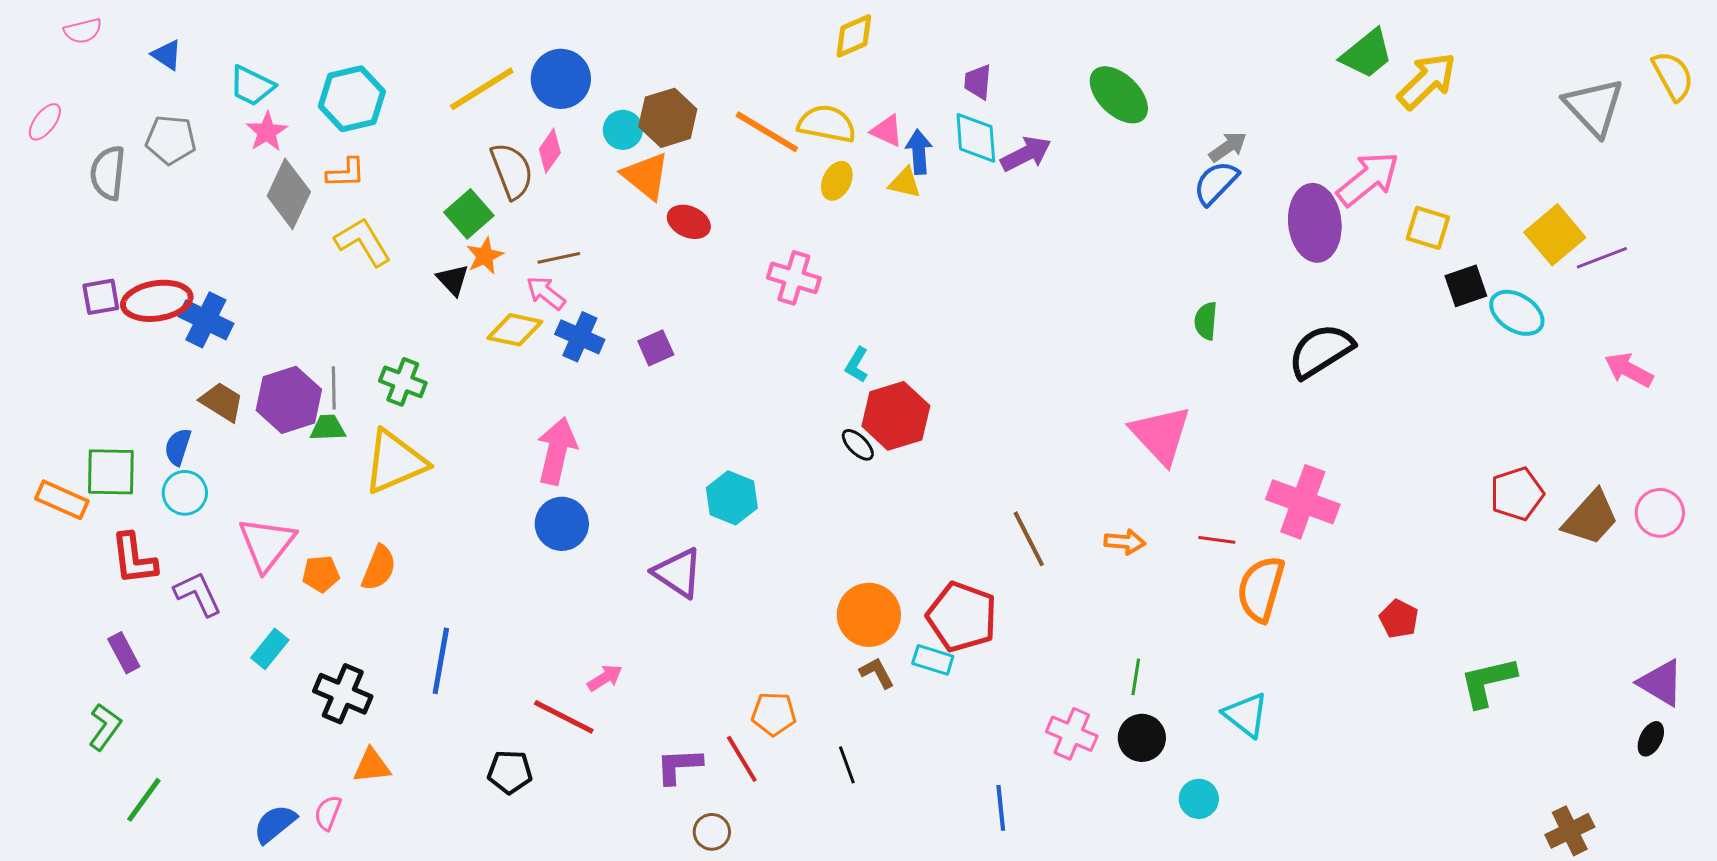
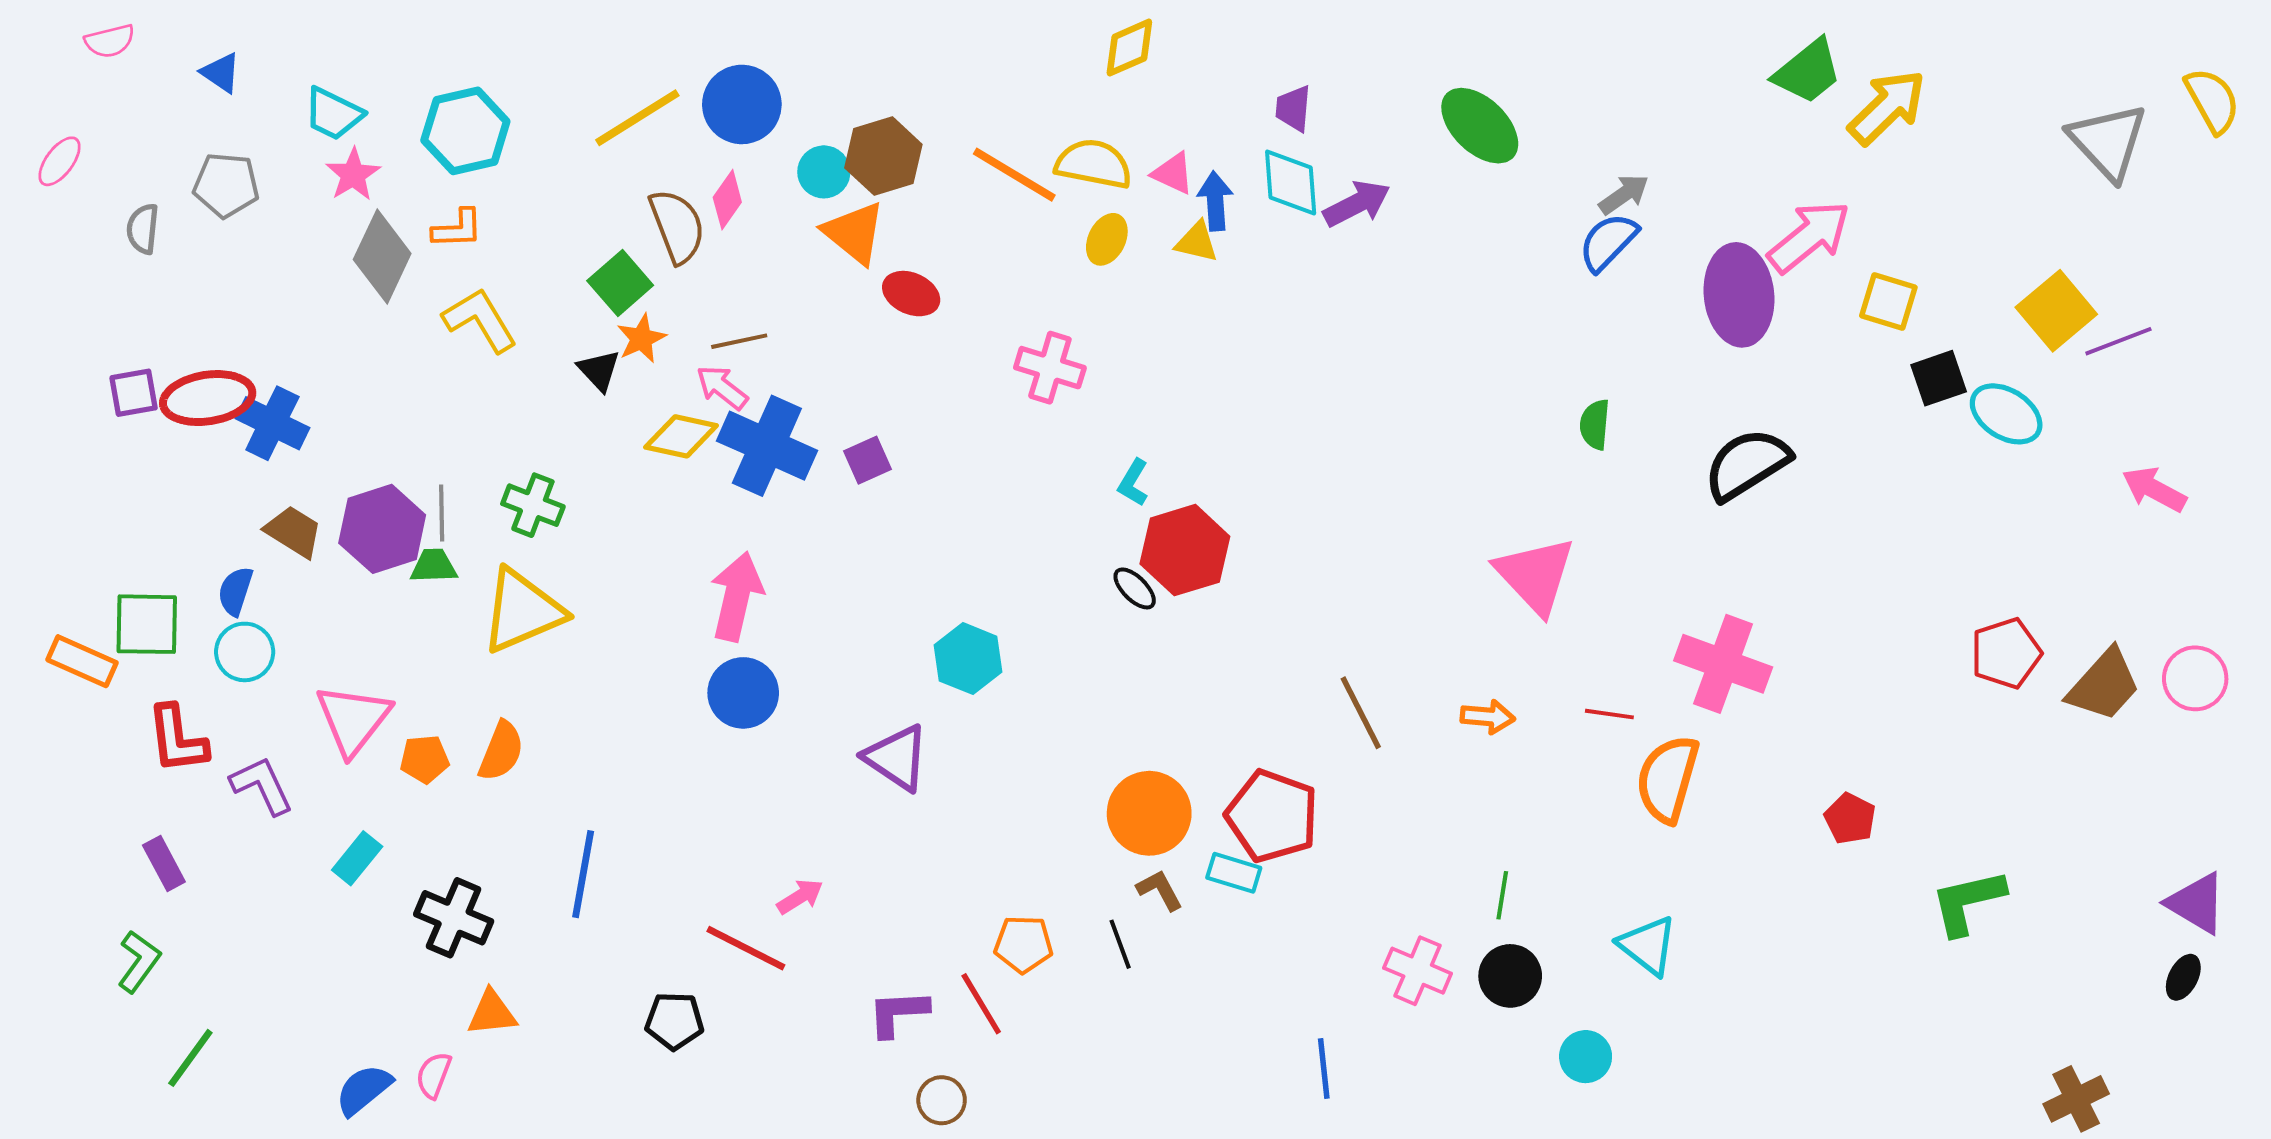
gray semicircle: (108, 173) -> (143, 229), size x0.7
blue cross: (580, 337) -> (767, 446), size x1.5
black line: (847, 765) -> (1120, 944), moved

